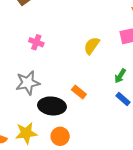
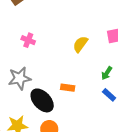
orange rectangle: (79, 92) -> (68, 88), turned -32
black ellipse: (52, 106) -> (42, 100), turned 40

